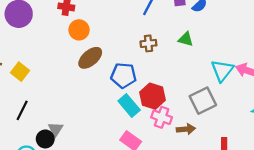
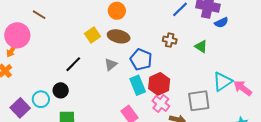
brown ellipse: (90, 58) -> (119, 36), turned 35
yellow square: (20, 72) -> (92, 35), moved
black line: (22, 110) -> (73, 64), moved
gray triangle: (56, 129) -> (111, 64), moved

